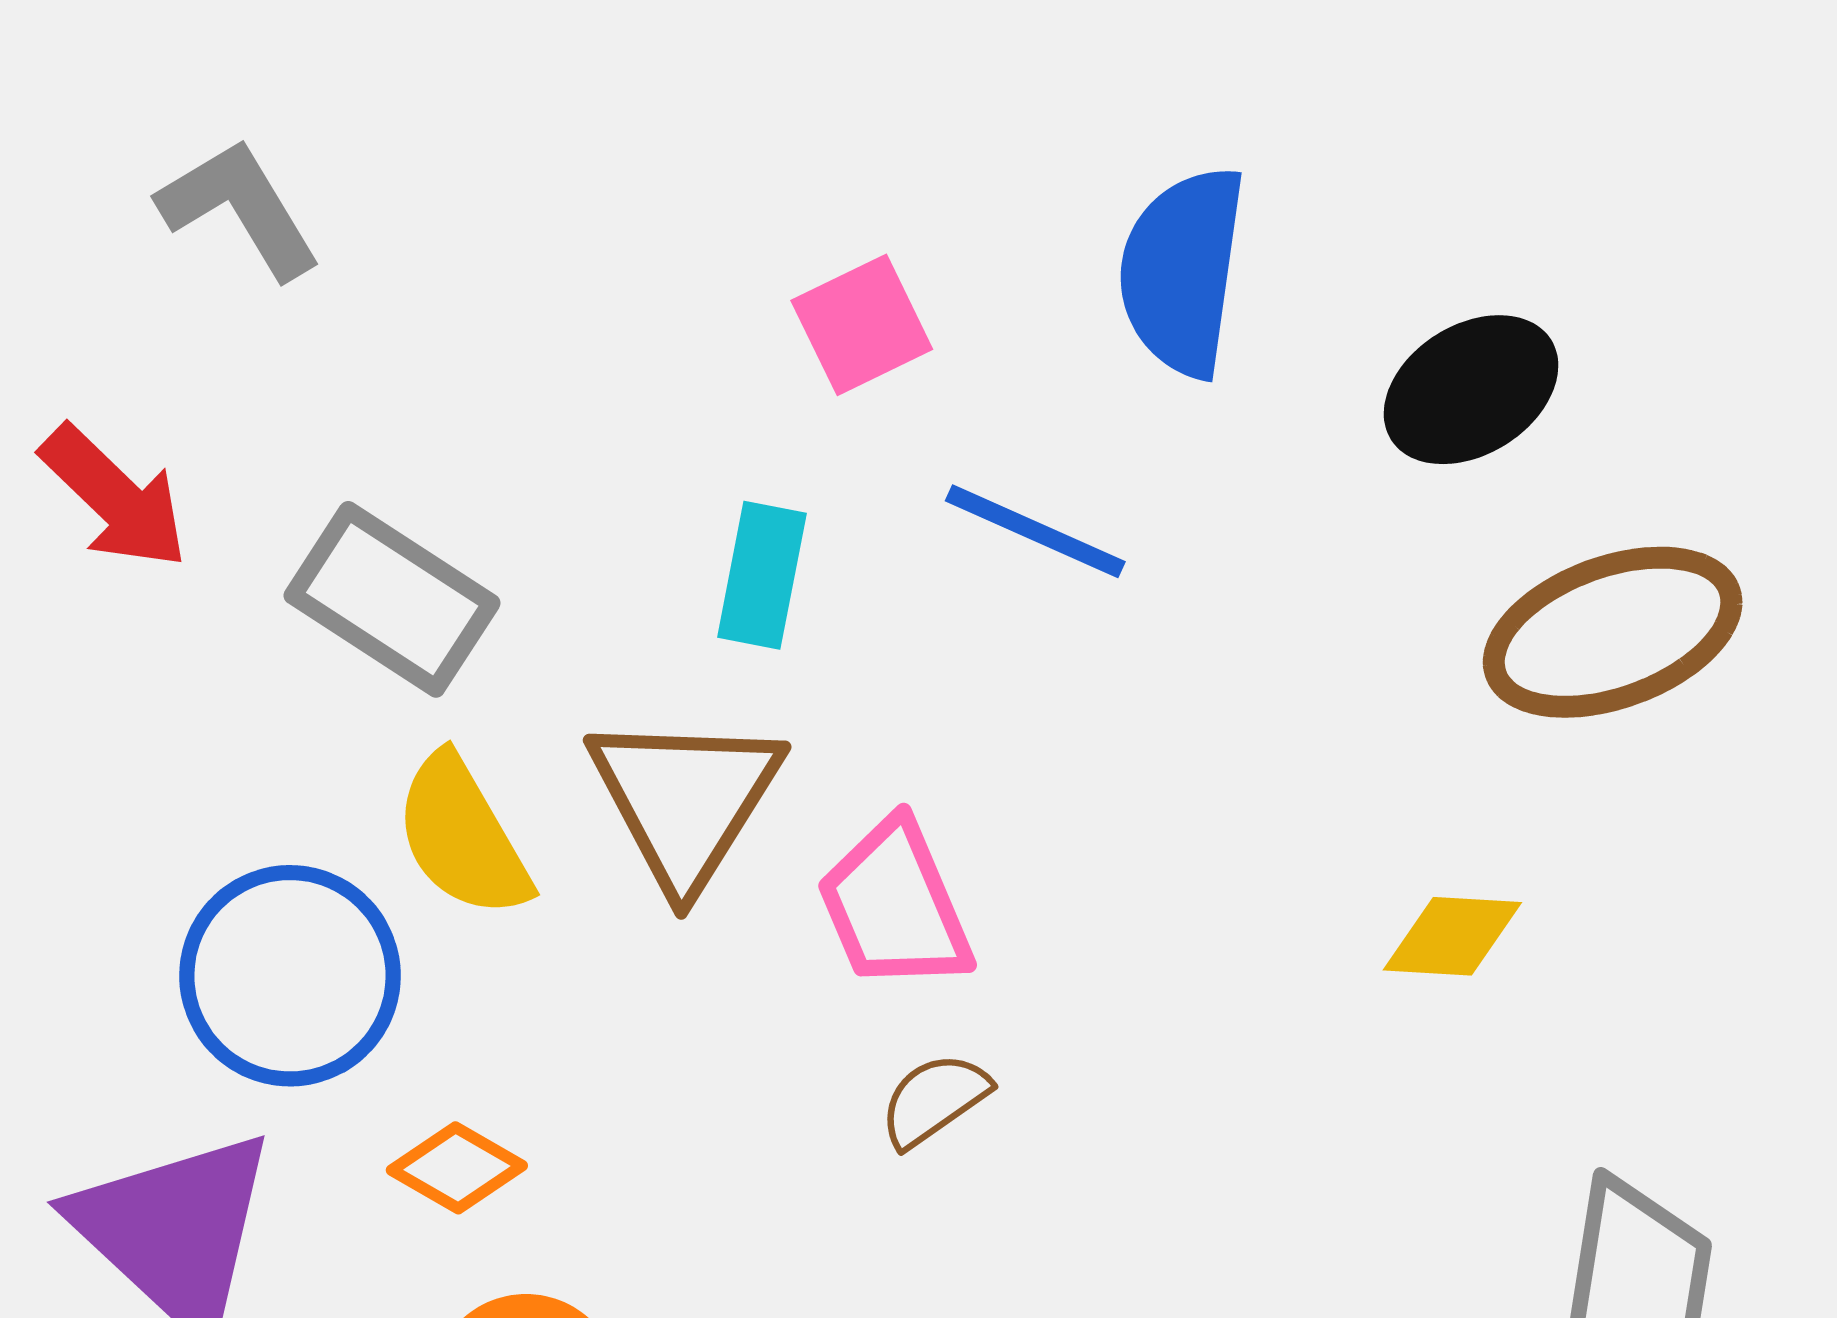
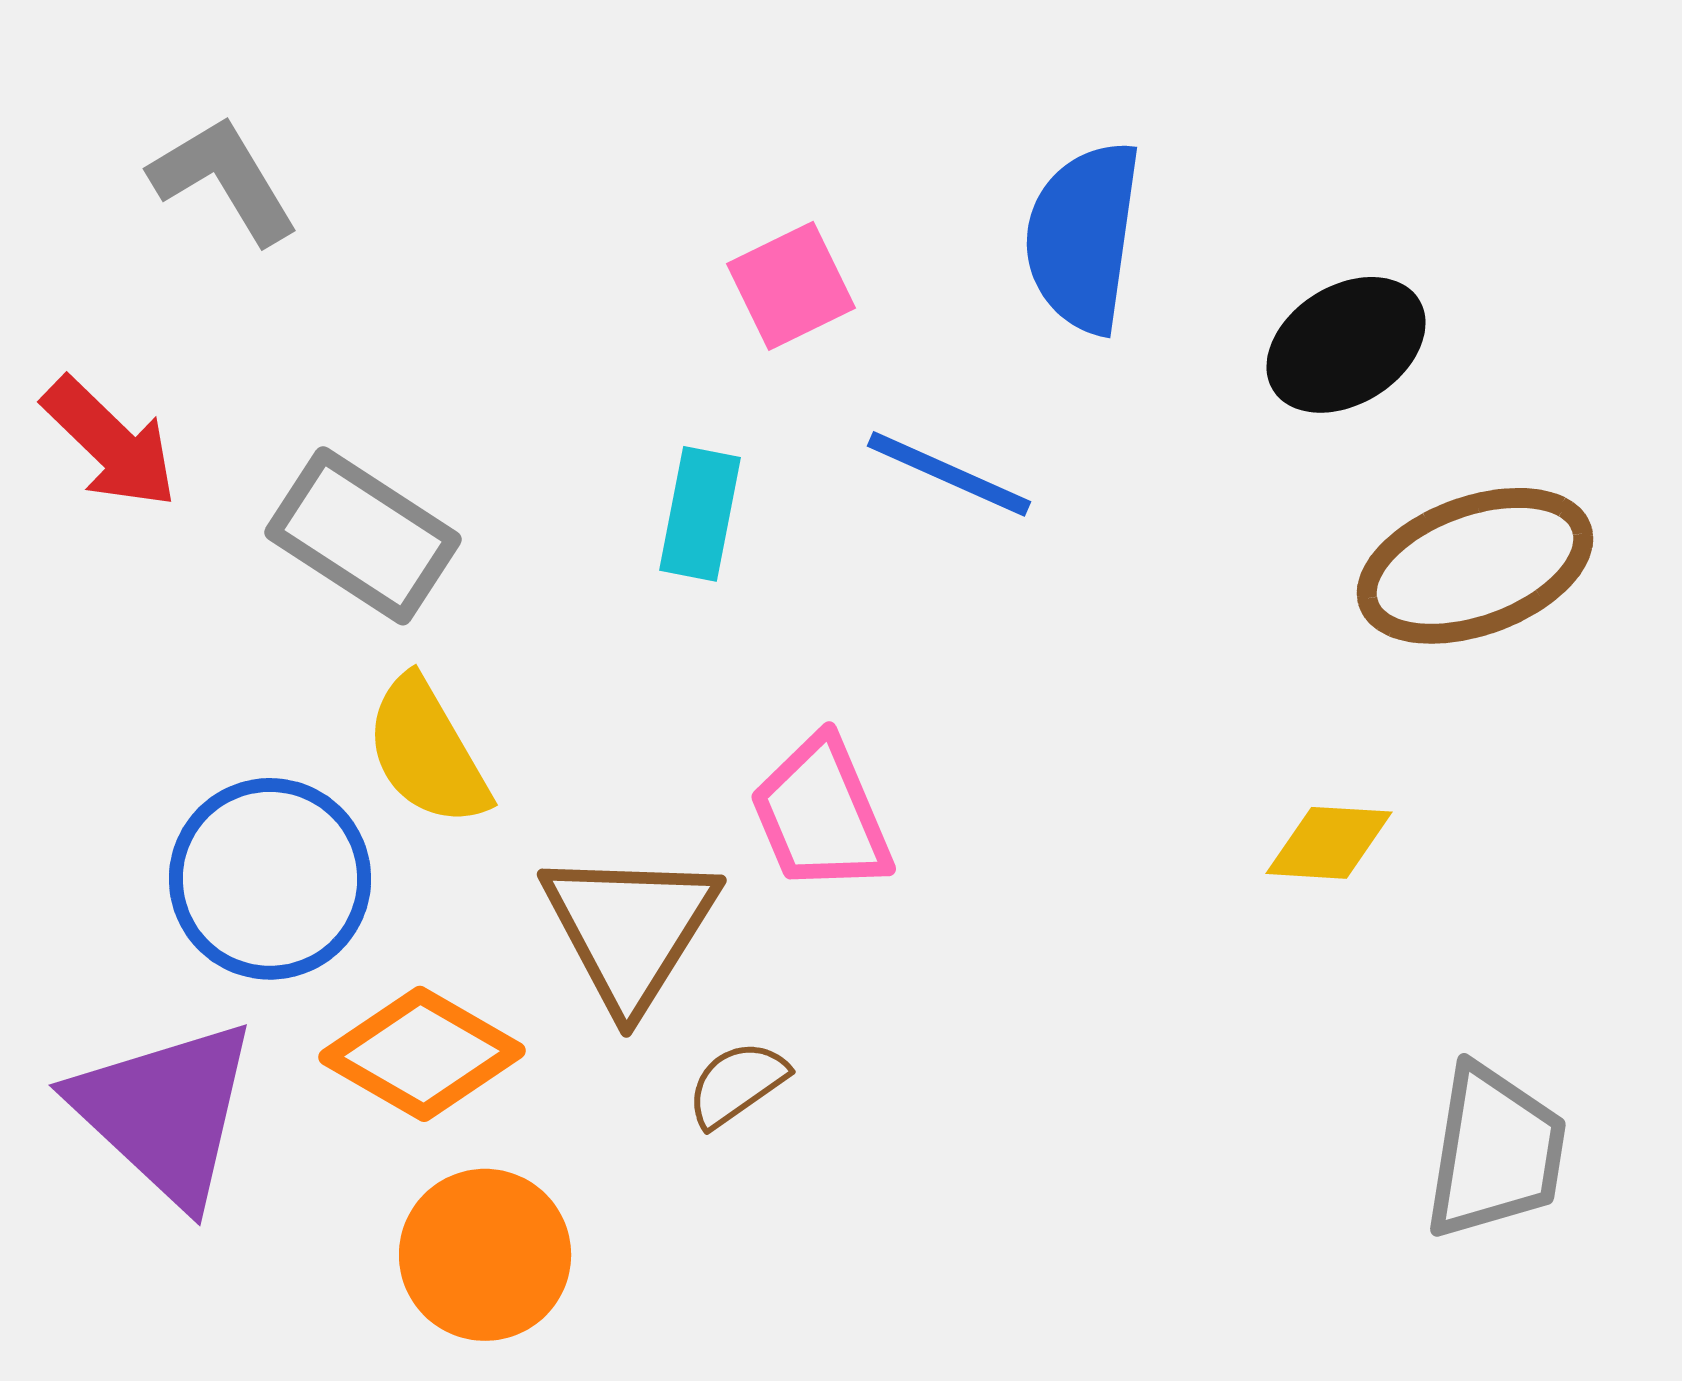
brown triangle: (685, 800) -> (630, 929), moved
brown semicircle: (934, 1100) -> (737, 1084), moved
orange diamond: (457, 1168) -> (422, 1054), size x1.6

